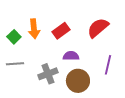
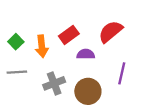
orange arrow: (34, 29) -> (42, 46), moved
purple semicircle: (71, 56) -> (86, 54), moved

